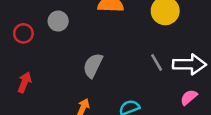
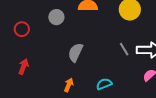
gray circle: (58, 21) -> (56, 17), moved

